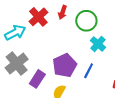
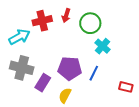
red cross: (38, 17) -> (42, 21), turned 30
gray cross: (17, 64) -> (22, 68), turned -35
purple pentagon: (65, 65) -> (70, 68), turned 30

